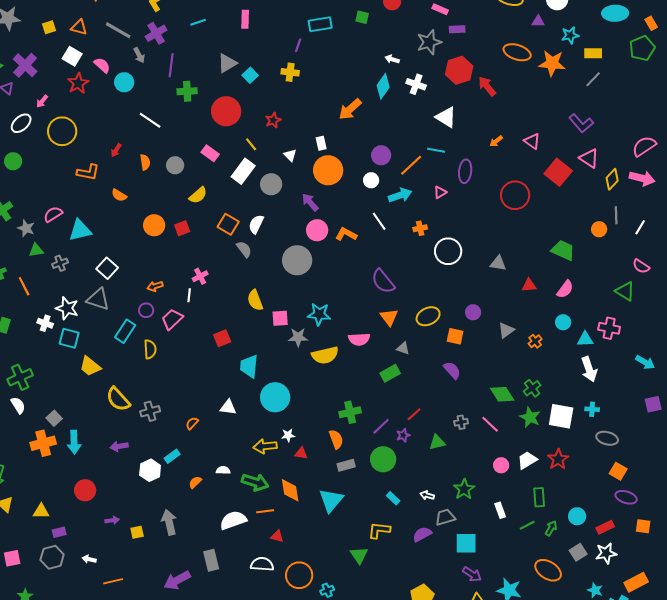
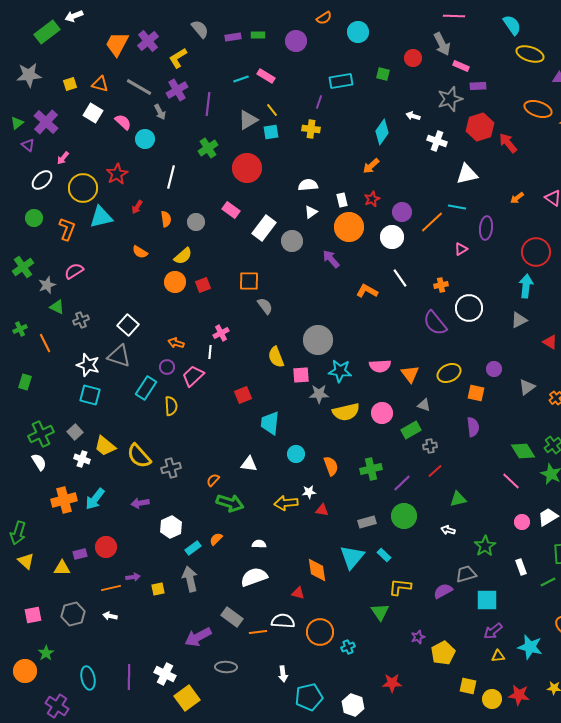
pink rectangle: (245, 19) -> (266, 76), turned -60
cyan line: (198, 22) -> (241, 79), moved
purple line: (171, 65) -> (208, 104), moved
cyan square: (250, 75) -> (271, 132), turned 35
red star: (78, 83) -> (117, 174), moved
cyan diamond: (383, 86) -> (382, 132), moved
green cross: (187, 91) -> (208, 148), turned -30
orange arrow: (350, 109) -> (371, 166), size x0.7
white triangle: (446, 117) -> (467, 174), turned -45
white line: (150, 120) -> (171, 177), turned 70
red star: (273, 120) -> (372, 199), moved
yellow line: (251, 144) -> (272, 110), moved
white triangle: (290, 155) -> (311, 212), turned 40
orange L-shape: (88, 172) -> (67, 229), moved, turned -80
white circle: (371, 180) -> (392, 237), size x1.5
yellow semicircle: (198, 195) -> (183, 256), moved
cyan arrow: (400, 195) -> (526, 286), moved, turned -65
orange square: (228, 224) -> (249, 281), turned -30
white semicircle: (256, 224) -> (308, 185), moved, turned 60
gray star: (26, 228) -> (47, 285), turned 30
cyan triangle: (80, 230) -> (101, 217), moved
pink circle: (317, 230) -> (382, 413), moved
green triangle: (36, 250) -> (57, 307), turned 35
gray circle: (297, 260) -> (318, 340), moved
gray triangle: (498, 263) -> (519, 320), turned -36
purple semicircle: (383, 281) -> (435, 323), moved
red triangle: (529, 285) -> (550, 342), turned 35
orange arrow: (155, 286) -> (176, 343), turned 35
white cross: (45, 323) -> (82, 459), moved
pink semicircle: (359, 339) -> (380, 366), moved
yellow trapezoid: (90, 366) -> (105, 446), moved
purple semicircle: (452, 370) -> (473, 427), turned 36
cyan circle: (275, 397) -> (296, 454), size x0.6
gray square: (54, 418) -> (75, 432), moved
gray cross: (461, 422) -> (430, 446), moved
purple star: (403, 435) -> (418, 637), moved
orange semicircle: (336, 439) -> (331, 466), moved
cyan arrow: (74, 442) -> (95, 499), turned 40
cyan rectangle: (172, 456) -> (193, 548), moved
white semicircle: (223, 470) -> (259, 544), moved
green arrow: (255, 482) -> (230, 503), moved
orange diamond: (290, 490) -> (317, 570), moved
white arrow: (427, 495) -> (448, 530), moved
cyan rectangle: (393, 498) -> (384, 555), moved
orange line: (265, 511) -> (258, 632), moved
purple rectangle: (59, 532) -> (80, 554), moved
gray rectangle: (211, 560) -> (232, 617), turned -40
purple arrow: (472, 574) -> (493, 631), turned 108
orange line: (113, 581) -> (111, 588), moved

